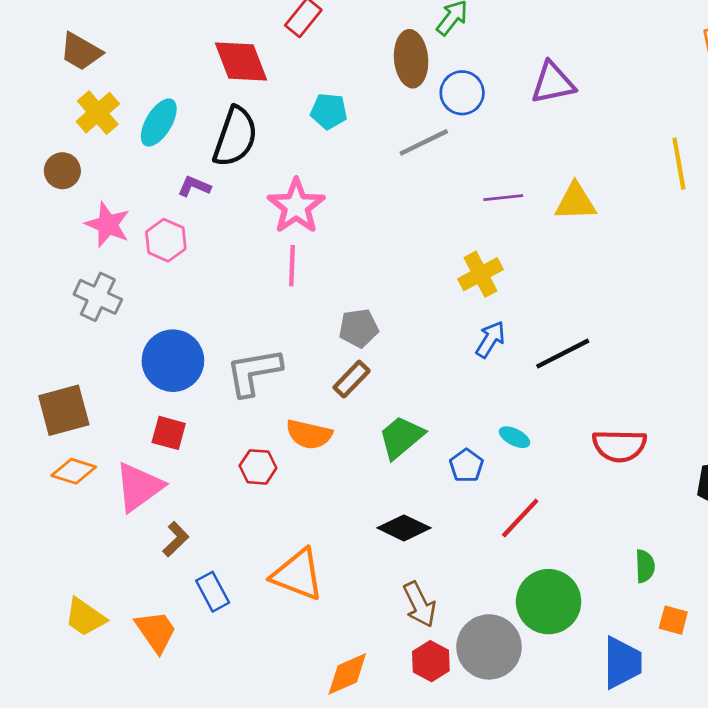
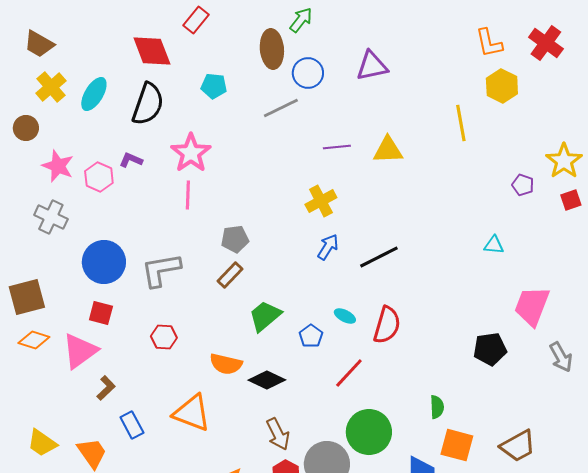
purple L-shape: (194, 186) -> (131, 160), moved
orange semicircle: (309, 434) -> (226, 364), moved
red semicircle: (619, 446) -> (387, 325), moved, turned -75
orange square: (673, 620) -> (457, 445), size x1.6

